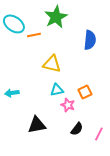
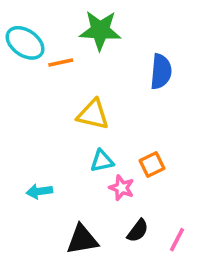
green star: (56, 17) -> (100, 30), turned 30
cyan arrow: (12, 93) -> (39, 191), moved
black triangle: (37, 125) -> (82, 240), moved

